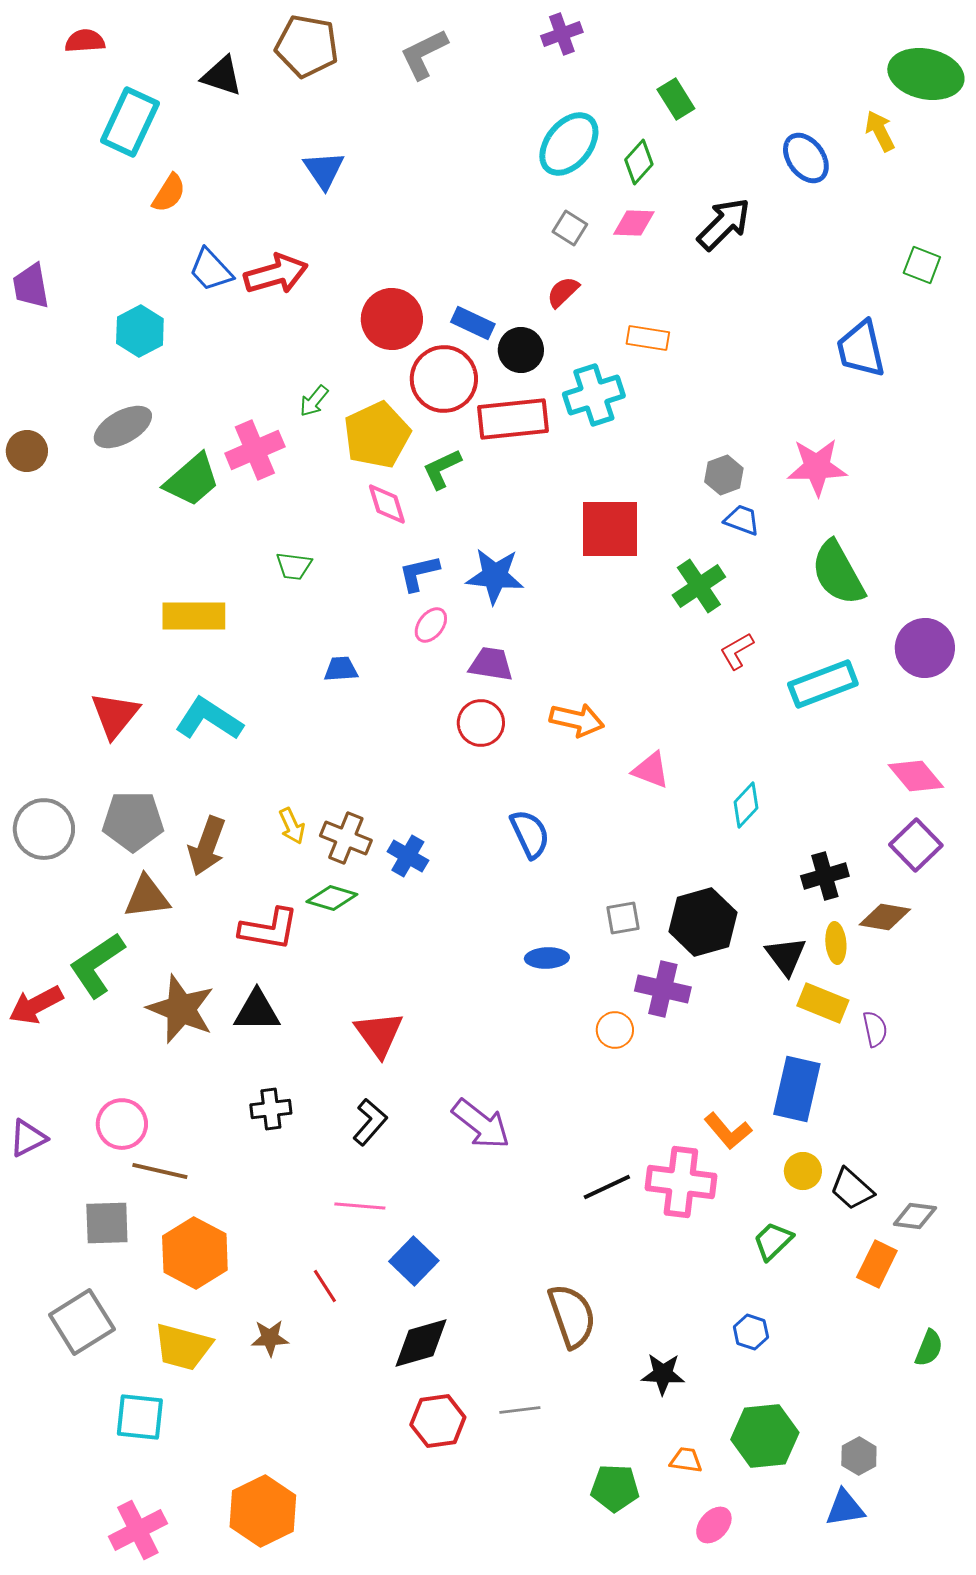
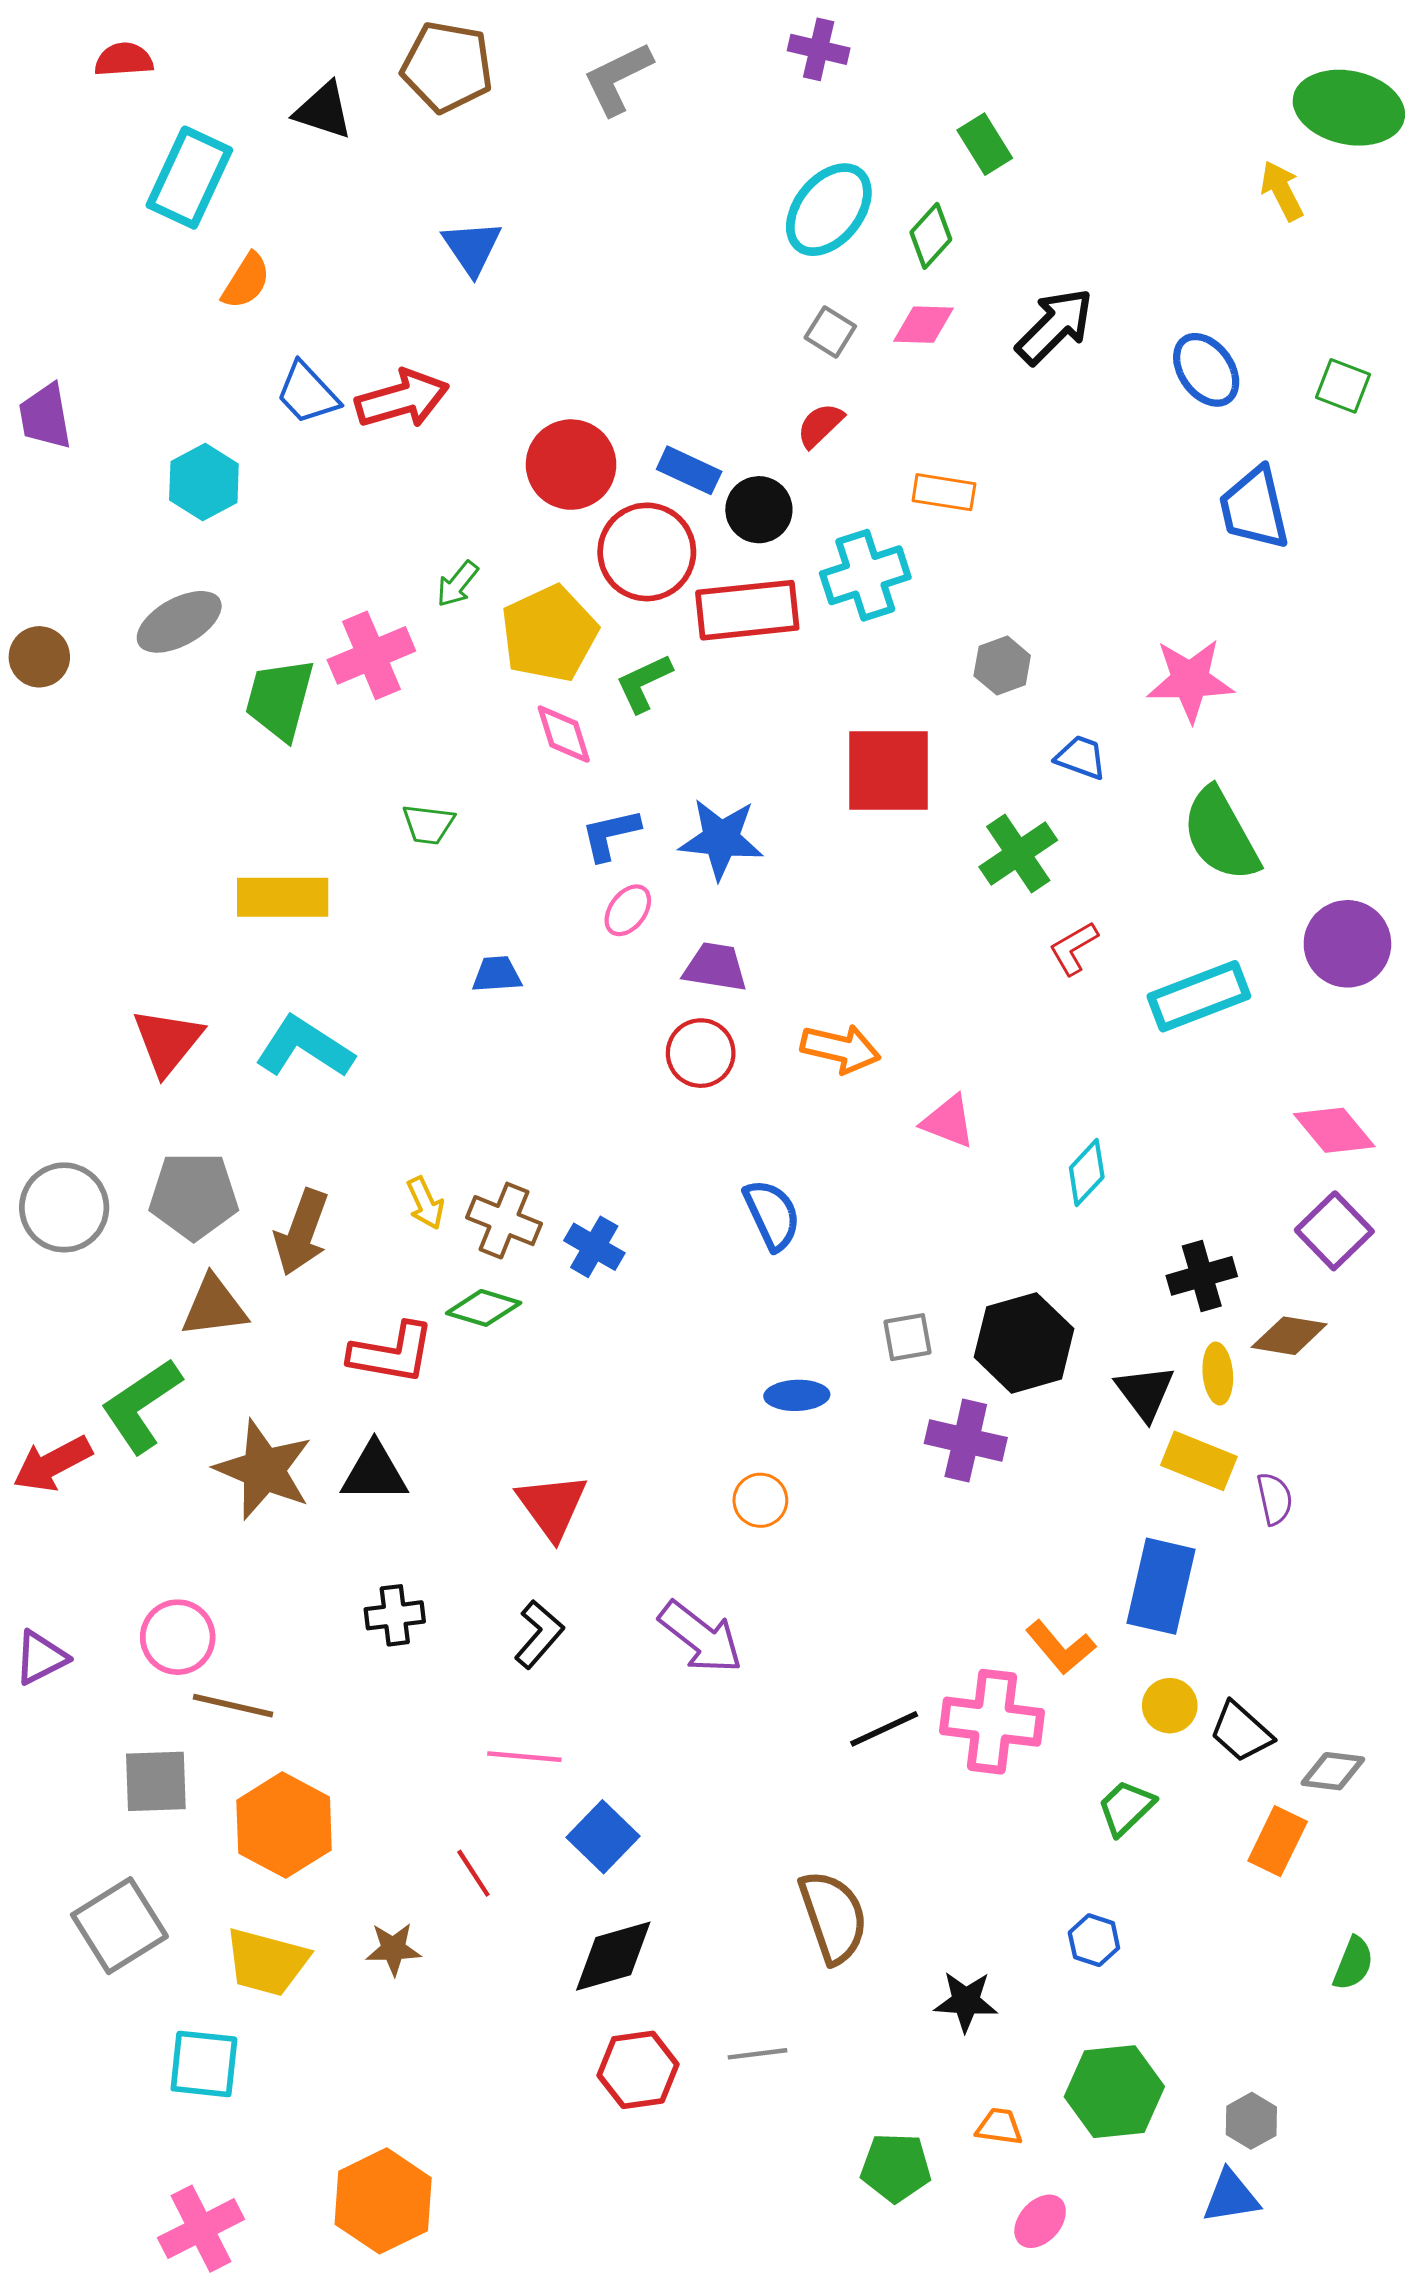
purple cross: (562, 34) -> (819, 49), turned 33
blue ellipse: (806, 158) -> (1206, 370), moved
gray hexagon: (724, 475) -> (1002, 666), moved
green trapezoid: (192, 480) -> (280, 699), turned 146
orange circle: (615, 1030) -> (760, 1500), moved

